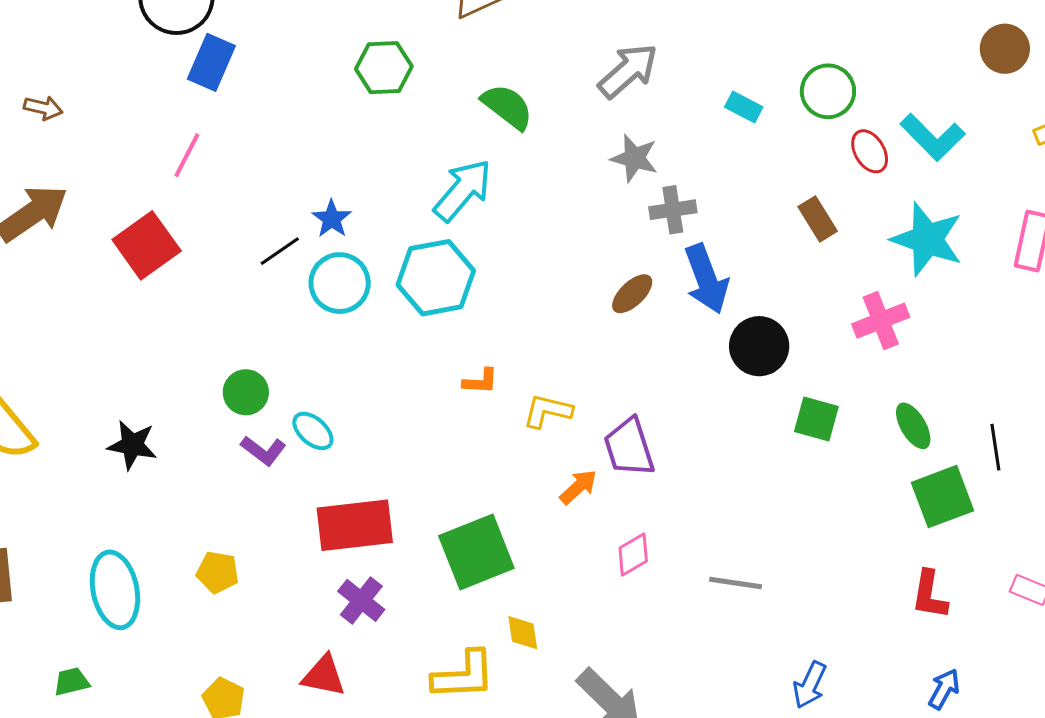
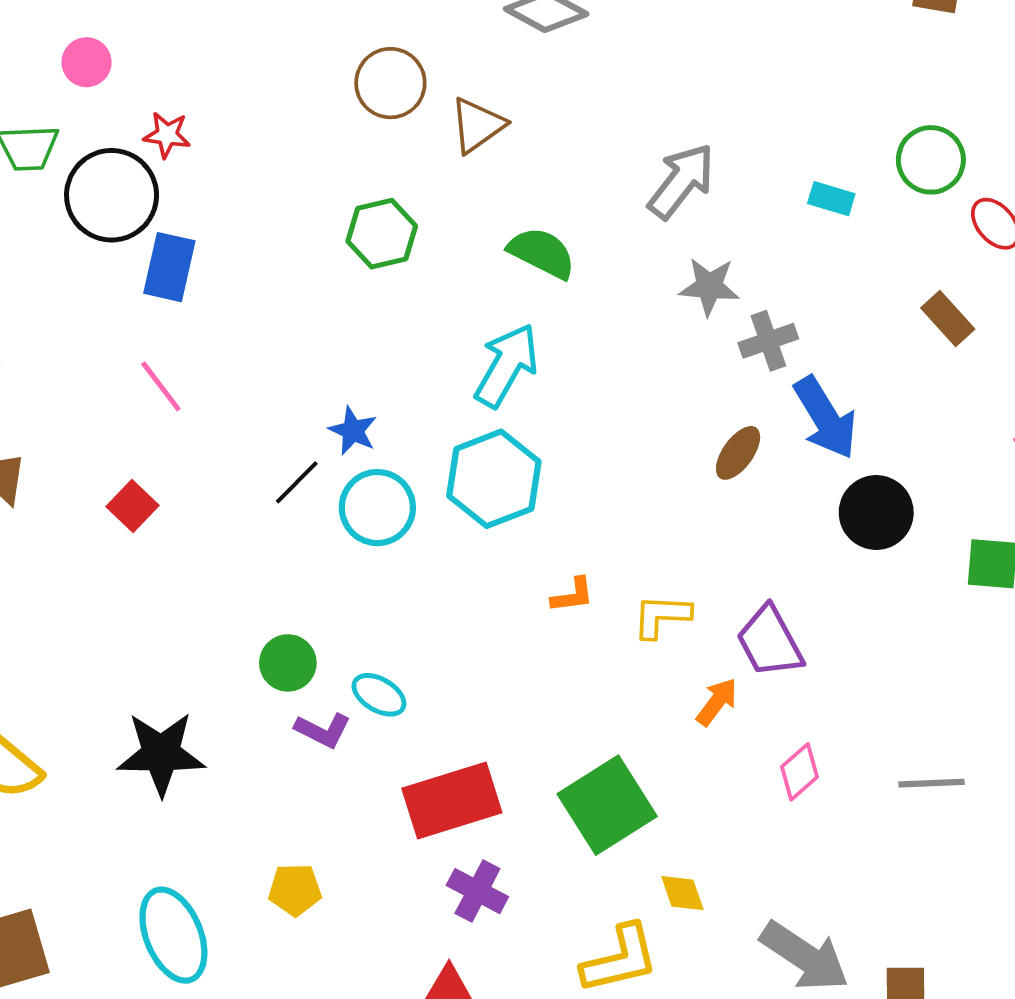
pink line: (187, 155) -> (161, 386), turned -54
red square: (147, 245) -> (132, 506), size x0.6
black circle: (759, 346) -> (876, 513), moved
black star: (132, 445) -> (161, 754), size x1.4

